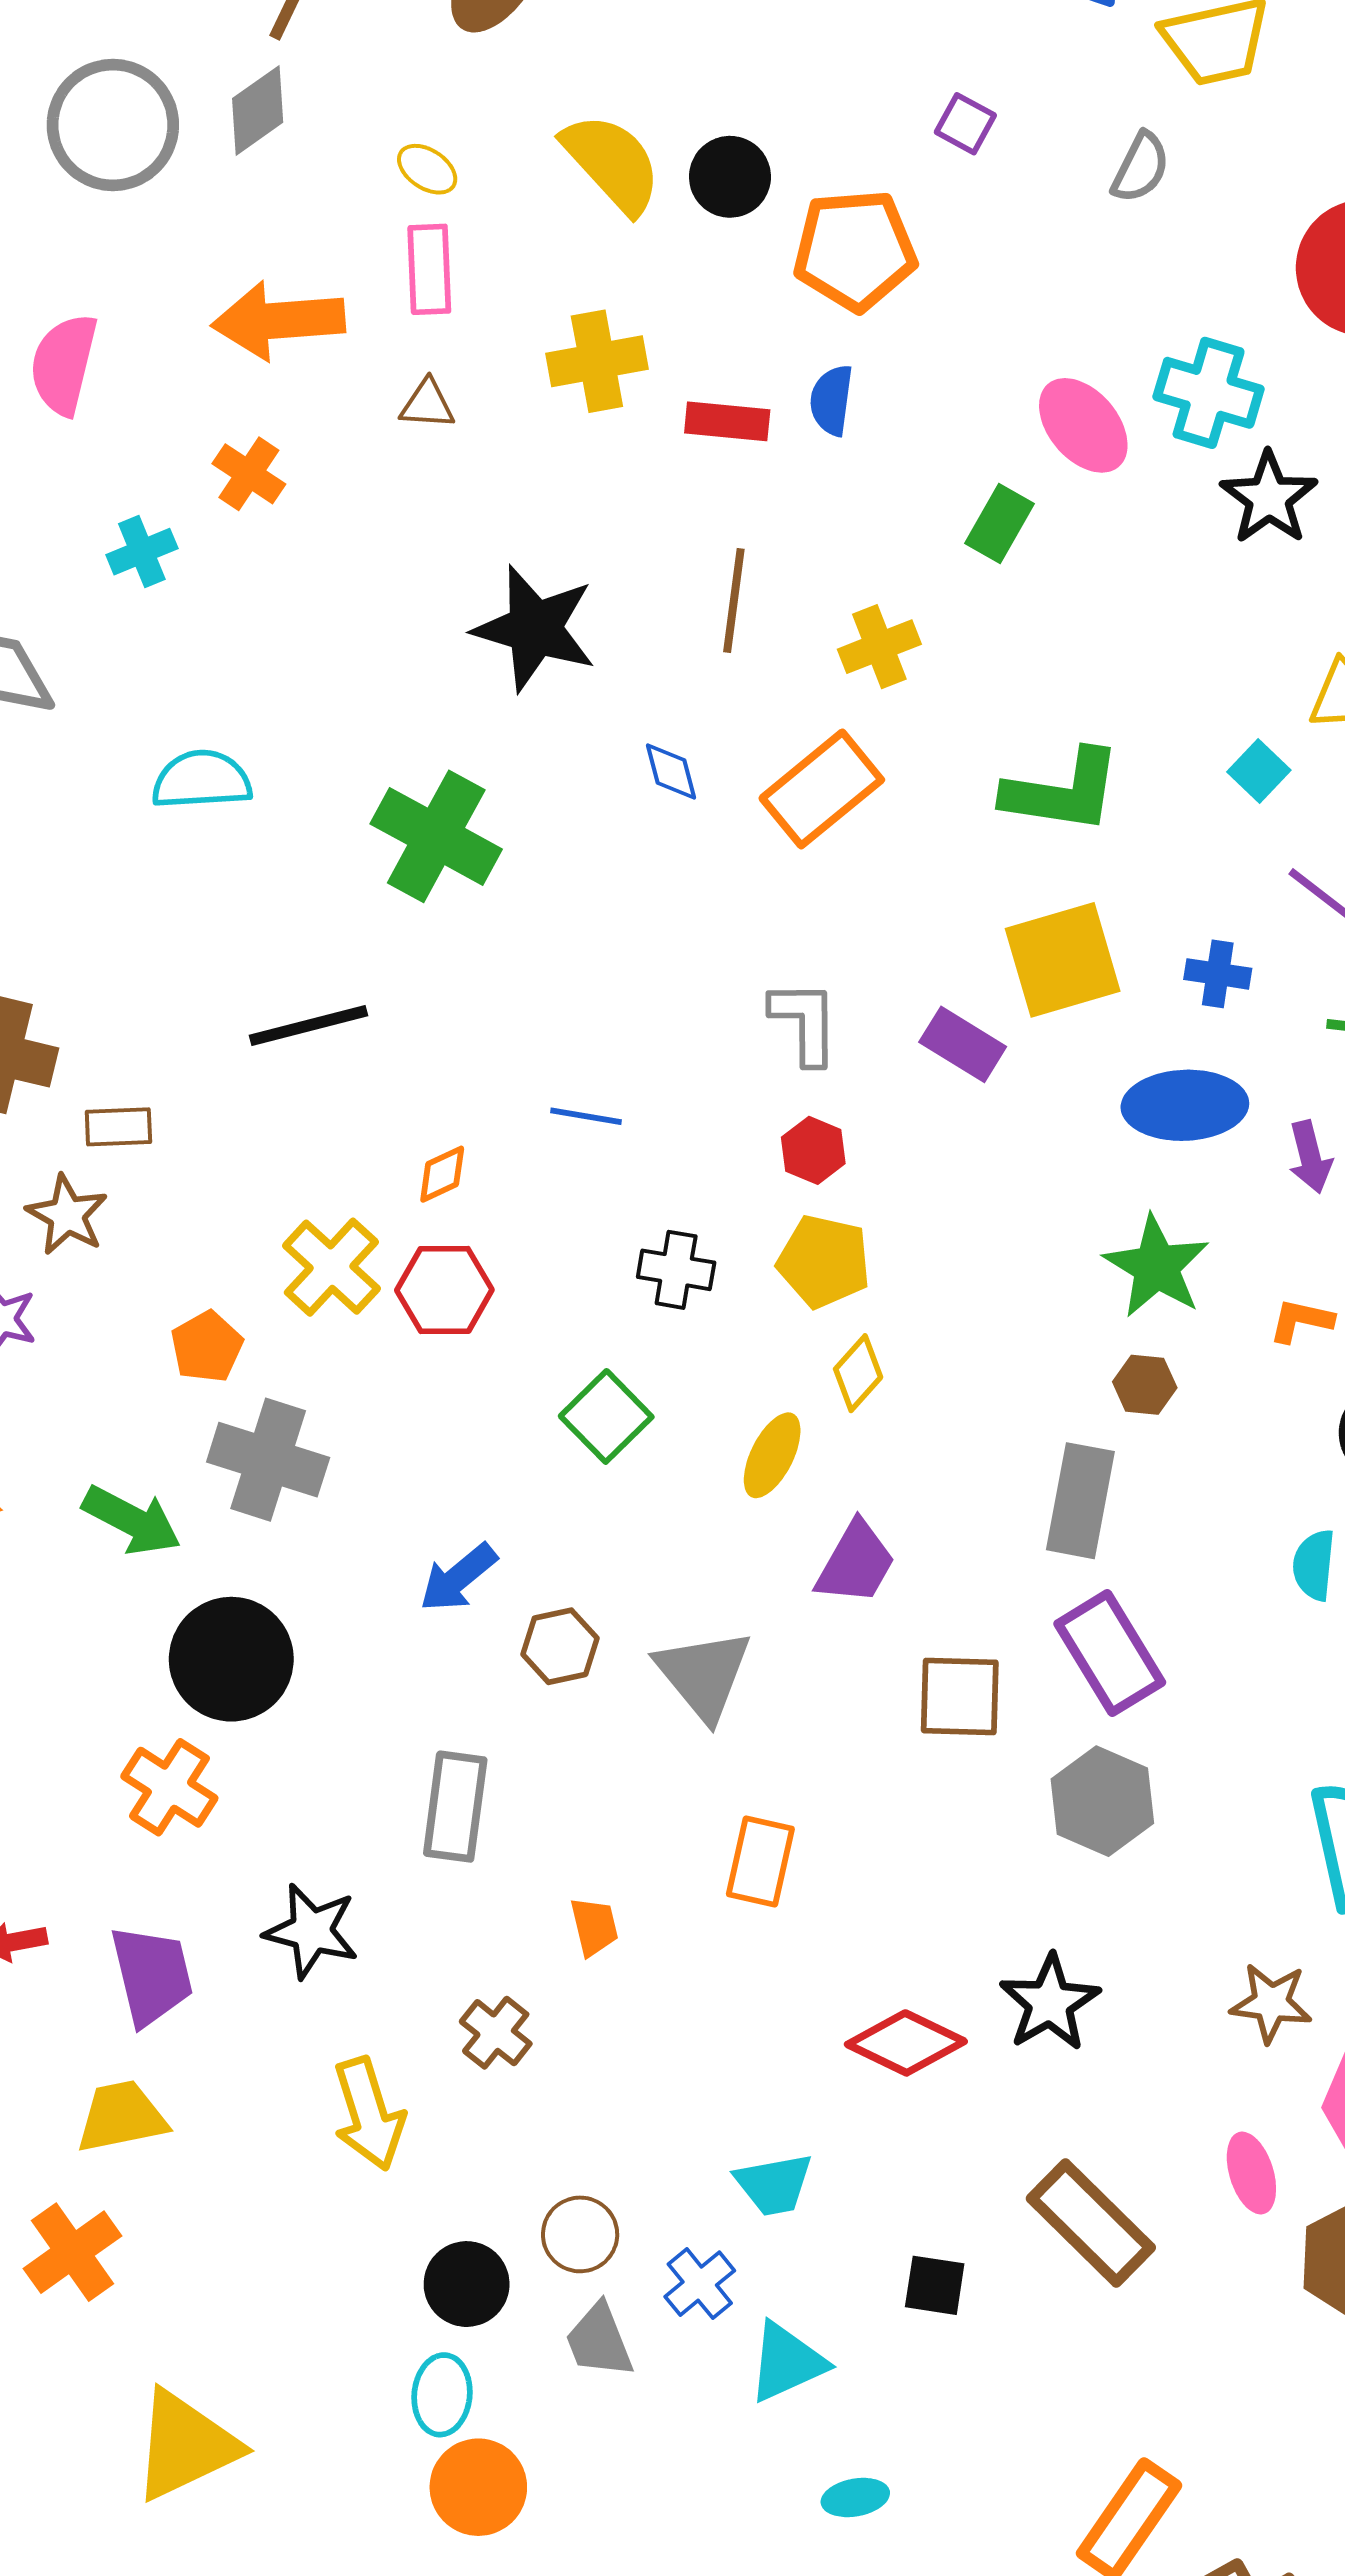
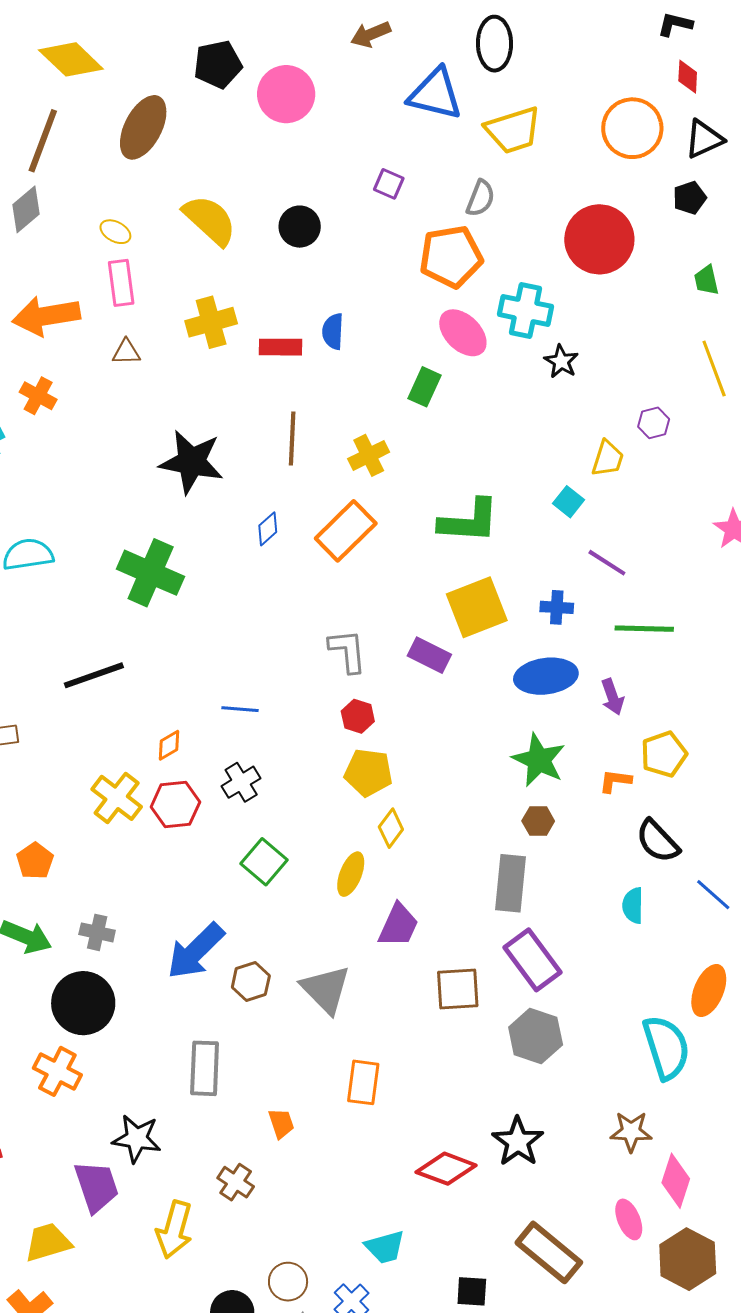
black circle: (730, 177) -> (300, 227), moved
orange pentagon: (855, 250) -> (451, 256), moved
black star: (1269, 498) -> (561, 361), size x0.7
blue diamond: (671, 772) -> (268, 529), turned 68
black cross: (676, 1270) -> (241, 782), moved, turned -36
orange pentagon: (207, 1347) -> (35, 861), moved
gray cross: (268, 1460) -> (97, 932), moved, size x0.6
blue arrow: (458, 1578) -> (196, 951), size x1.5
purple trapezoid: (152, 1975) -> (96, 1187), moved
yellow arrow: (369, 2114) -> (174, 1230), turned 38

